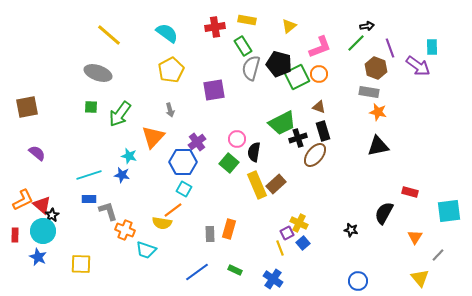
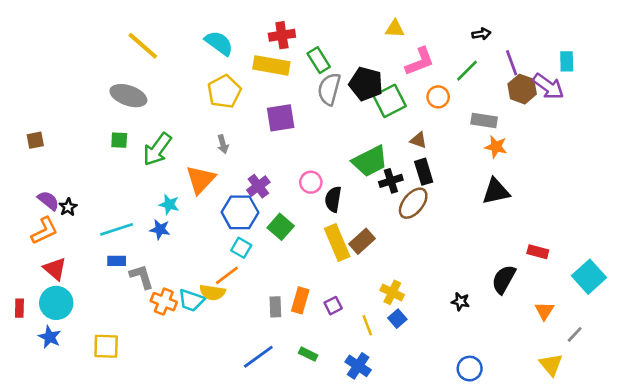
yellow rectangle: (247, 20) -> (271, 65), moved, size x1.5
yellow triangle: (289, 26) -> (395, 29), moved, turned 42
green line: (356, 43) -> (467, 71), moved
brown hexagon: (376, 68) -> (522, 89), moved
orange circle: (319, 74) -> (438, 97), moved
brown square: (27, 107) -> (35, 140), size x0.6
green square: (229, 163) -> (281, 227), moved
orange L-shape: (23, 200) -> (44, 231), moved
cyan square: (449, 211) -> (589, 277), turned -35
black star: (52, 215) -> (68, 207), moved
purple square: (287, 233) -> (333, 306), moved
cyan trapezoid: (146, 250) -> (191, 300), moved

